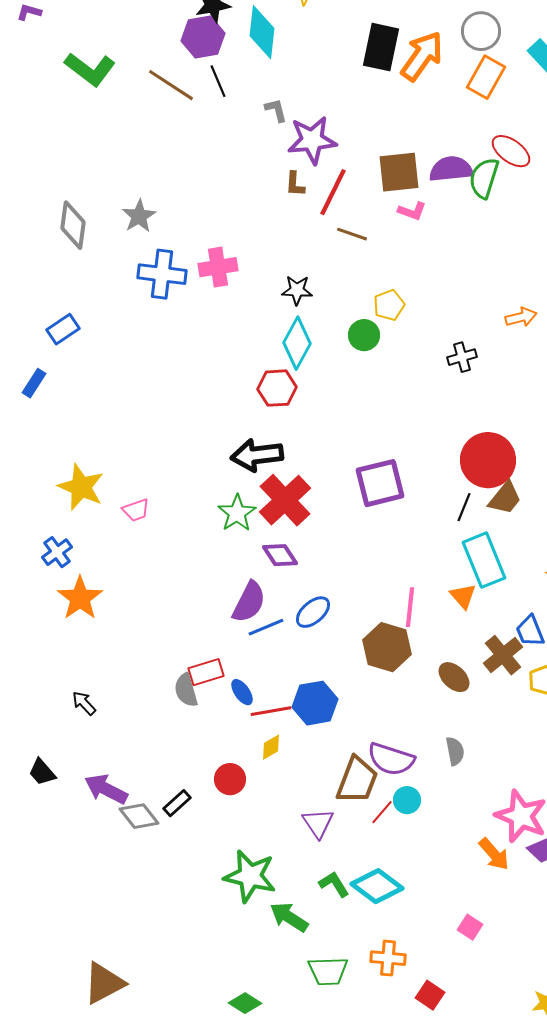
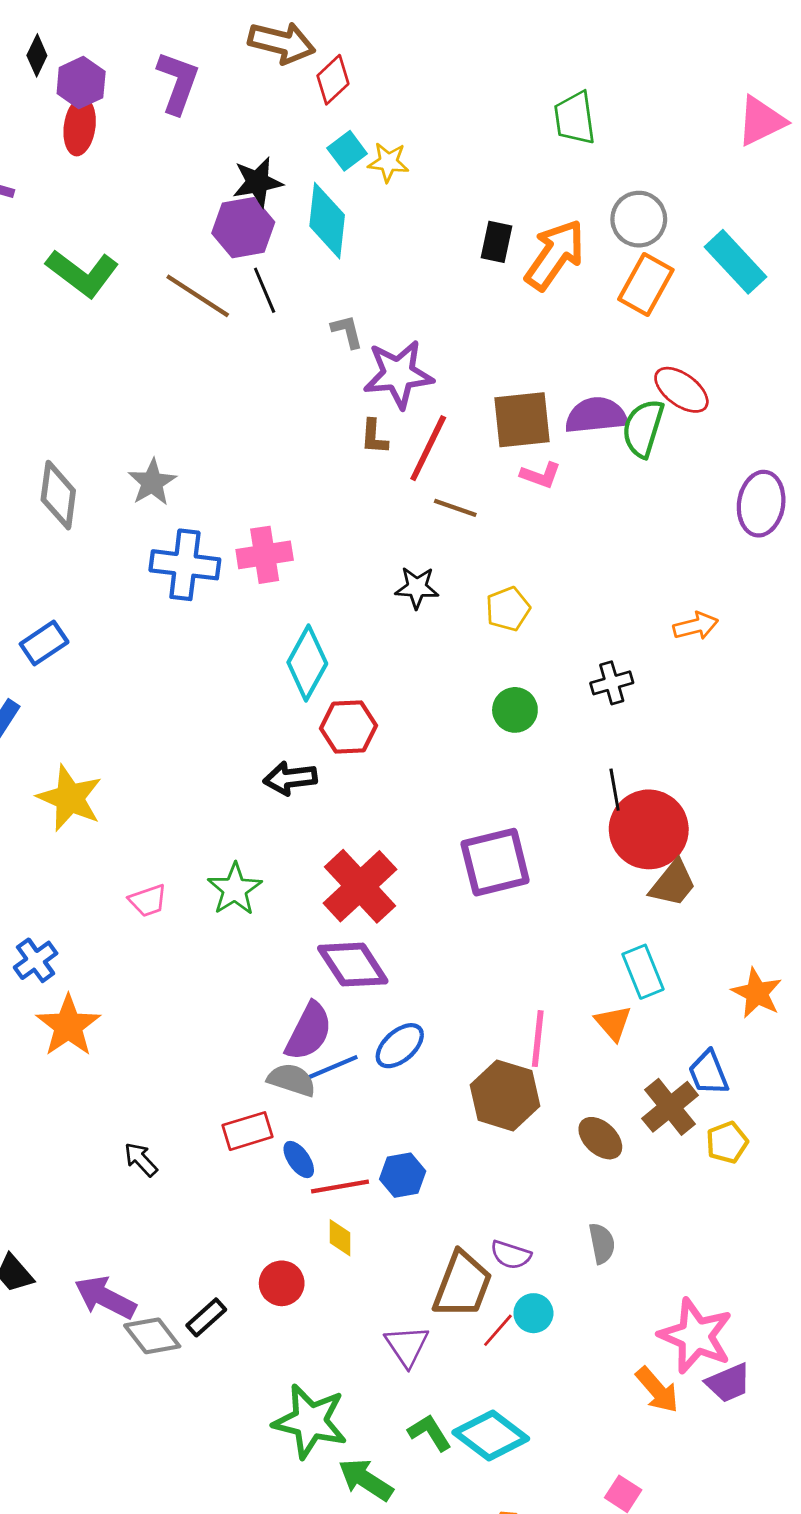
black rectangle: (381, 47) -> (496, 242), size x0.6
black star: (297, 290) -> (417, 588), moved
green circle: (364, 335) -> (515, 710), moved
cyan diamond: (297, 343) -> (307, 663), moved
black arrow: (257, 455) -> (290, 778), moved, size x0.7
yellow star: (81, 487) -> (70, 798), moved
black line: (464, 507) -> (615, 790), moved, turned -32
green star: (237, 513) -> (235, 889), moved
purple diamond: (280, 555) -> (353, 965), size x1.4
cyan rectangle: (484, 560) -> (643, 972), size x0.7
gray semicircle: (186, 690) -> (292, 1080), moved, turned 124
black arrow: (84, 703) -> (141, 1159), moved
blue hexagon: (315, 703) -> (403, 1175), size x0.7
yellow diamond: (271, 747) -> (340, 1238), turned -60
purple semicircle: (391, 759) -> (511, 1255), size x0.6

